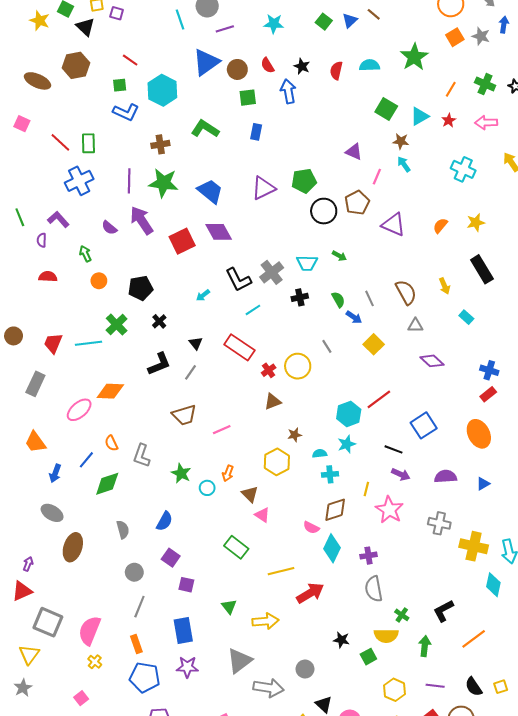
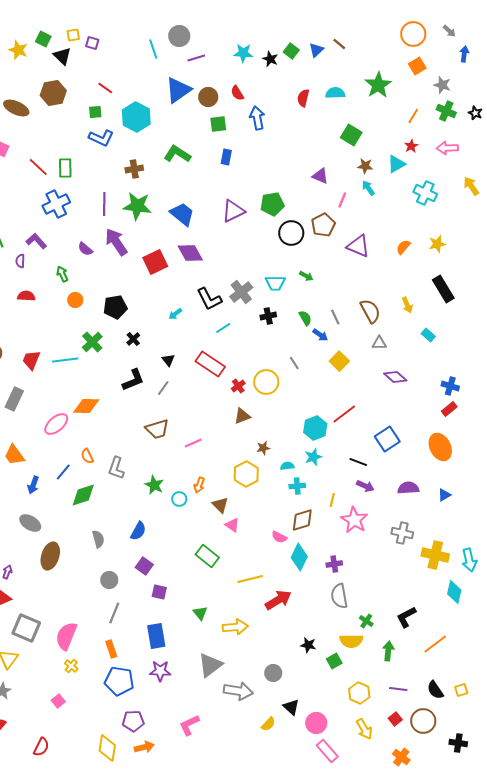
gray star: (481, 36) -> (442, 85), moved
black star: (302, 66) -> (270, 59), moved
cyan triangle: (419, 116) -> (396, 164), moved

